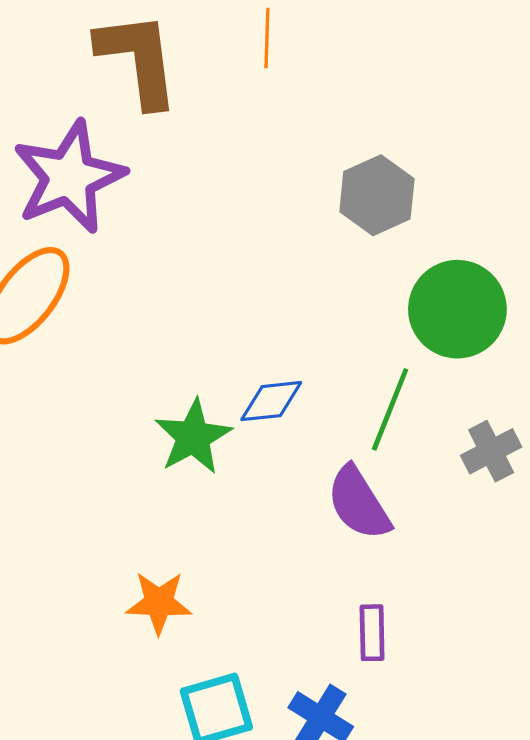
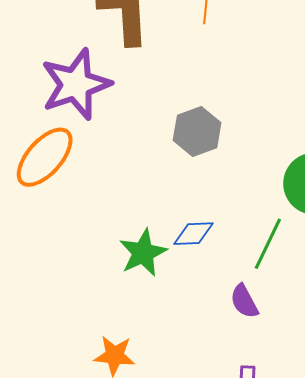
gray hexagon: (377, 195) -> (197, 131), moved
purple semicircle: (359, 503) -> (244, 301), size x0.7

